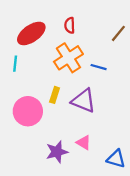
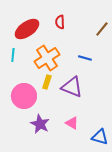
orange cross: (68, 58) -> (47, 58), moved
purple star: (57, 152) -> (40, 124), moved, turned -30

